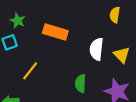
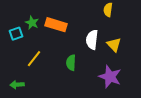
green star: (18, 21) -> (32, 23), moved
green semicircle: (80, 83) -> (71, 63), moved

